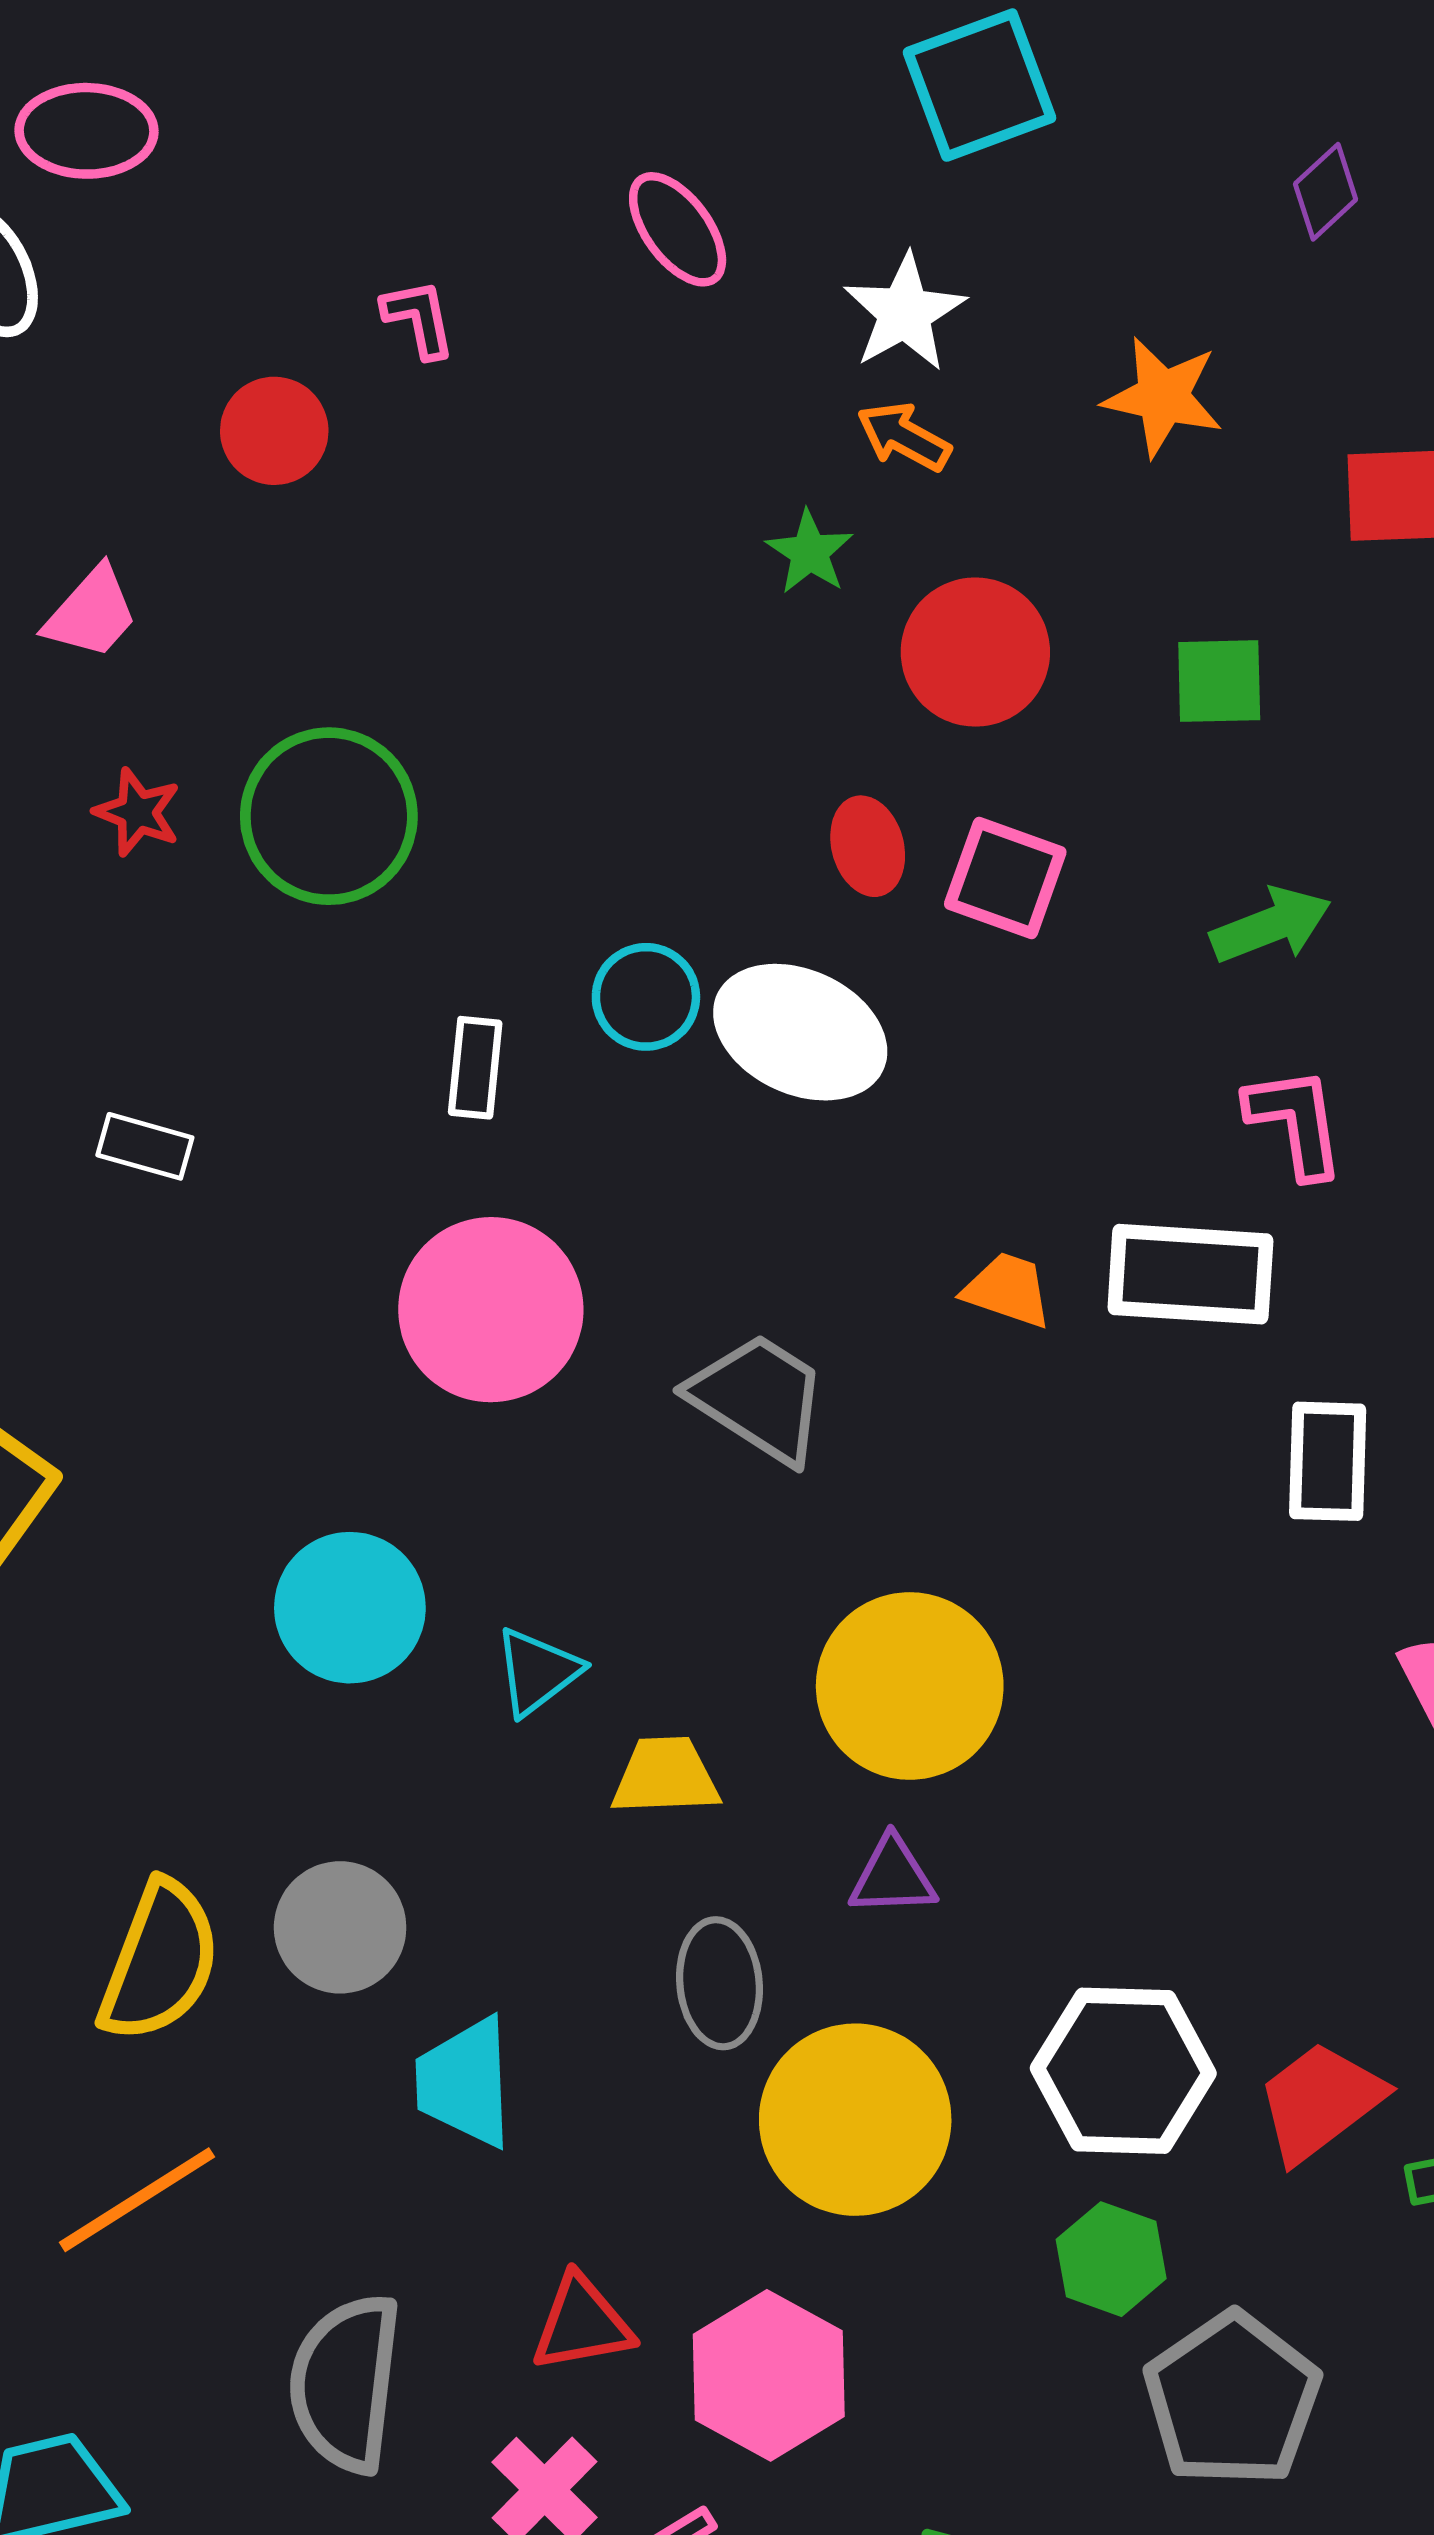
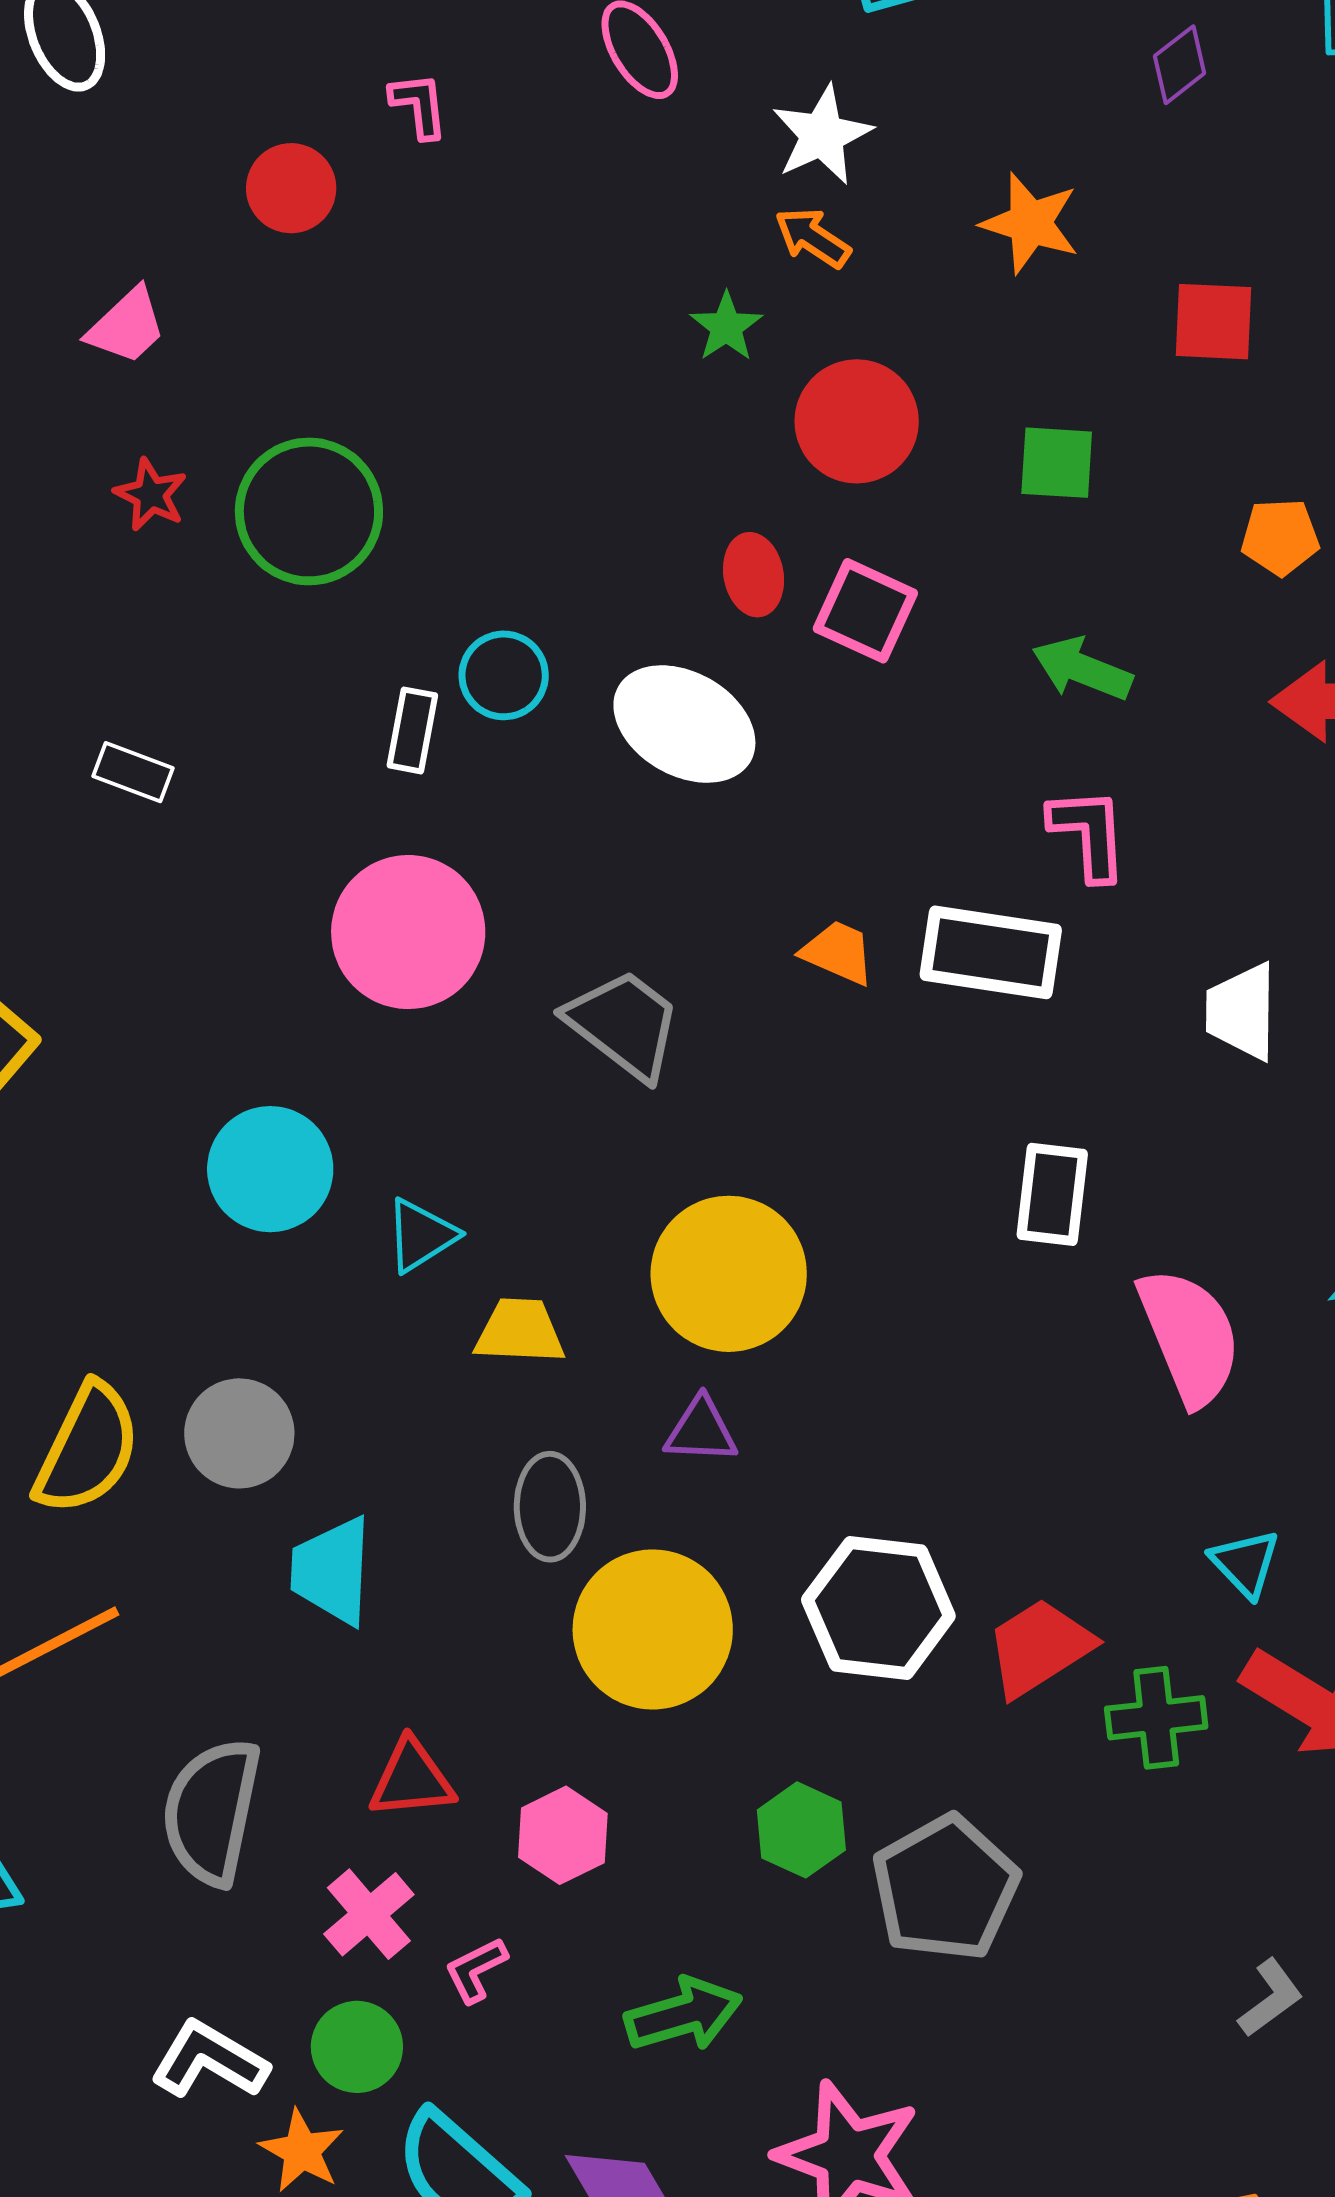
green arrow: (1271, 925) -> (1082, 669), turned -142
cyan circle: (646, 997) -> (504, 675), moved
white rectangle: (1328, 1461) -> (1052, 1194), moved
green hexagon: (1111, 2259) -> (801, 1830), moved
pink hexagon: (769, 2375) -> (563, 1835), size x0.7

